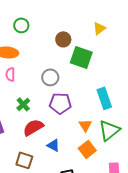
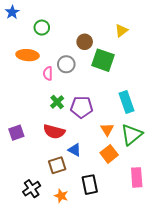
pink semicircle: (10, 74) -> (48, 73), moved
gray circle: (50, 77) -> (66, 64), moved
green cross: (23, 104) -> (57, 102), moved
red semicircle: (33, 127) -> (54, 132), turned -135
brown square: (24, 160) -> (57, 165), moved, turned -36

